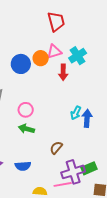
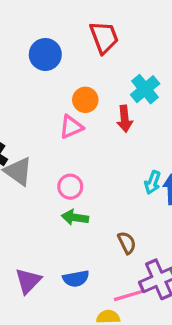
pink triangle: (54, 52) -> (71, 127), moved
blue circle: (21, 64) -> (45, 54), moved
brown semicircle: (56, 148) -> (127, 243), turned 120
pink line: (63, 184) -> (128, 296), moved

